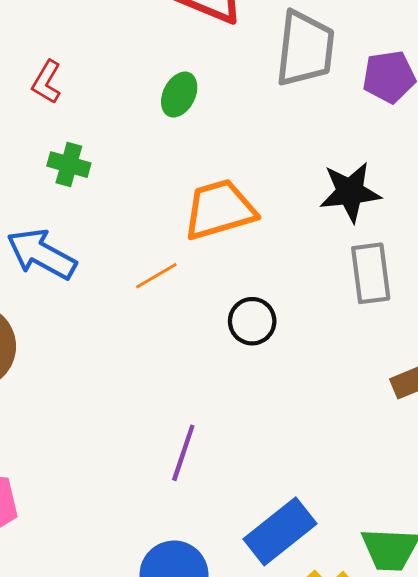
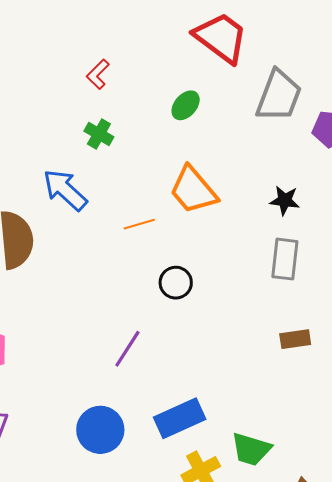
black star: (350, 192) -> (285, 200), size x0.7
orange trapezoid: (219, 210) -> (193, 190), turned -128
black circle: (252, 321) -> (176, 283), moved

